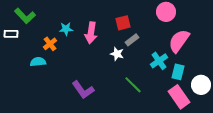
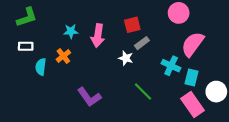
green L-shape: (25, 16) -> (27, 17), turned -65
white rectangle: (11, 34) -> (26, 46), moved
orange cross: (50, 44) -> (63, 56), moved
cyan cross: (159, 61) -> (171, 66), turned -30
cyan semicircle: (38, 62) -> (41, 67), turned -77

